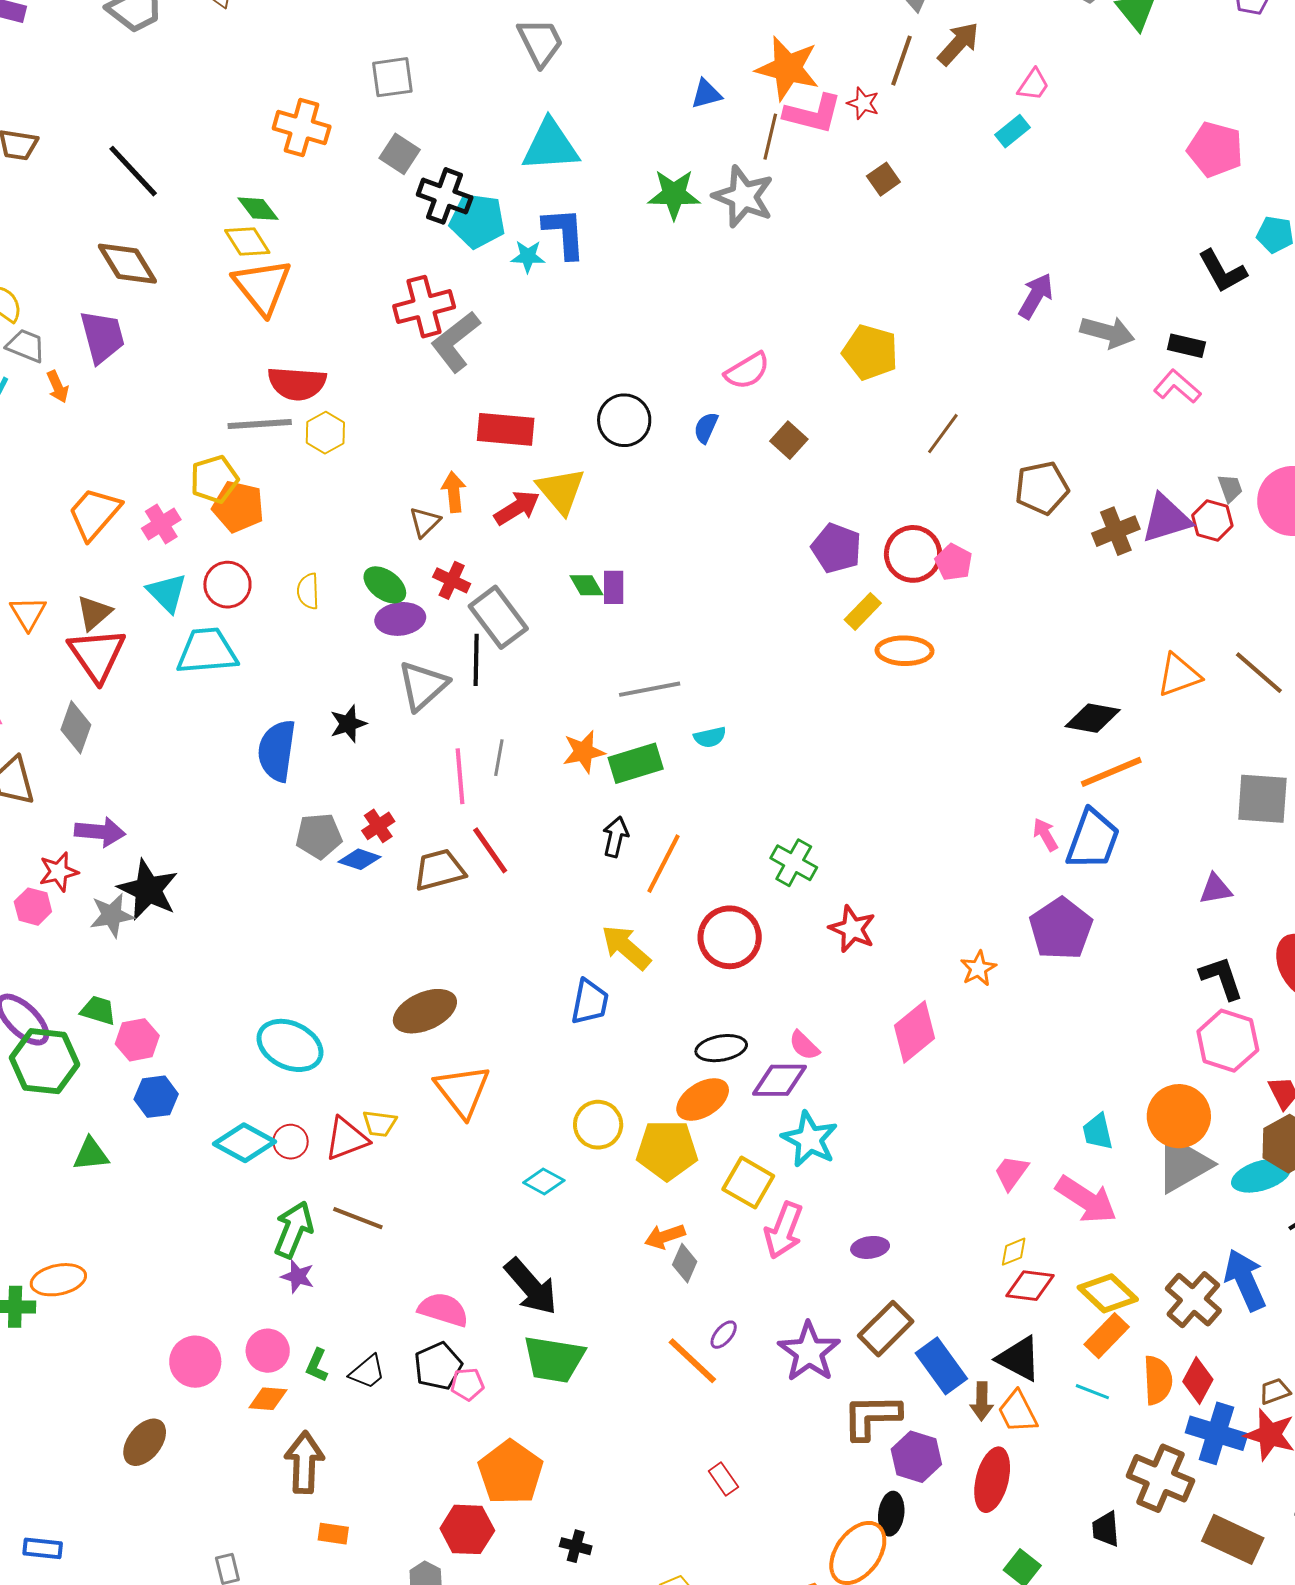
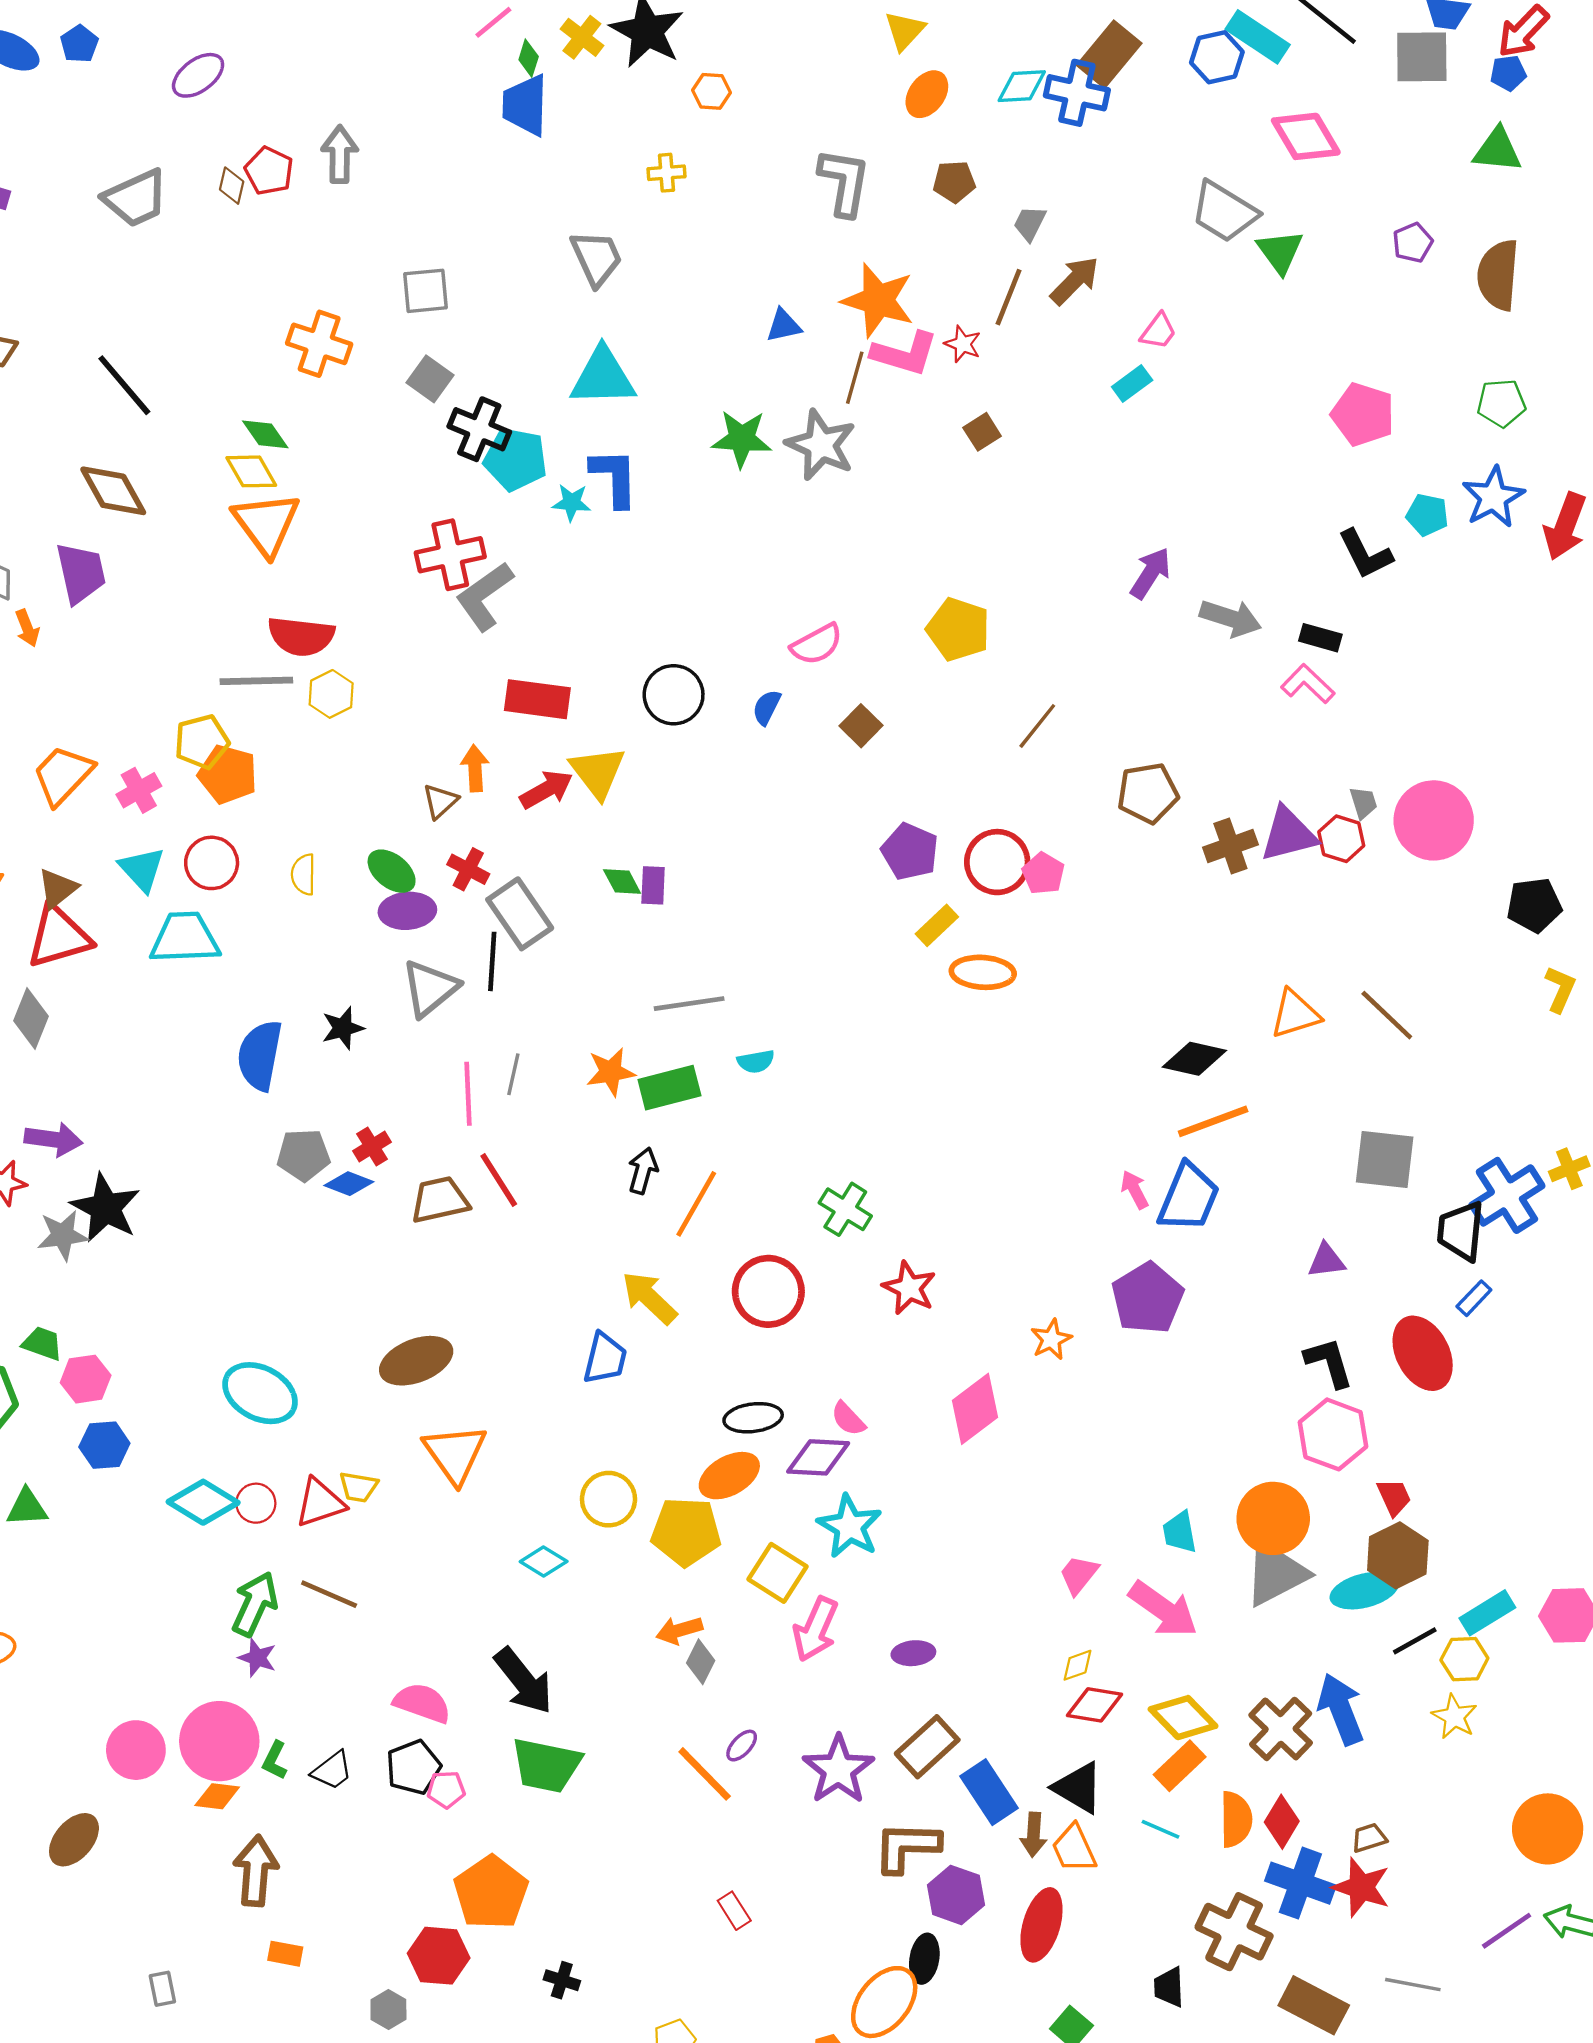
red triangle: (97, 655) -> (59, 937), turned 46
pink circle: (268, 1351) -> (219, 1741), size x1.6

